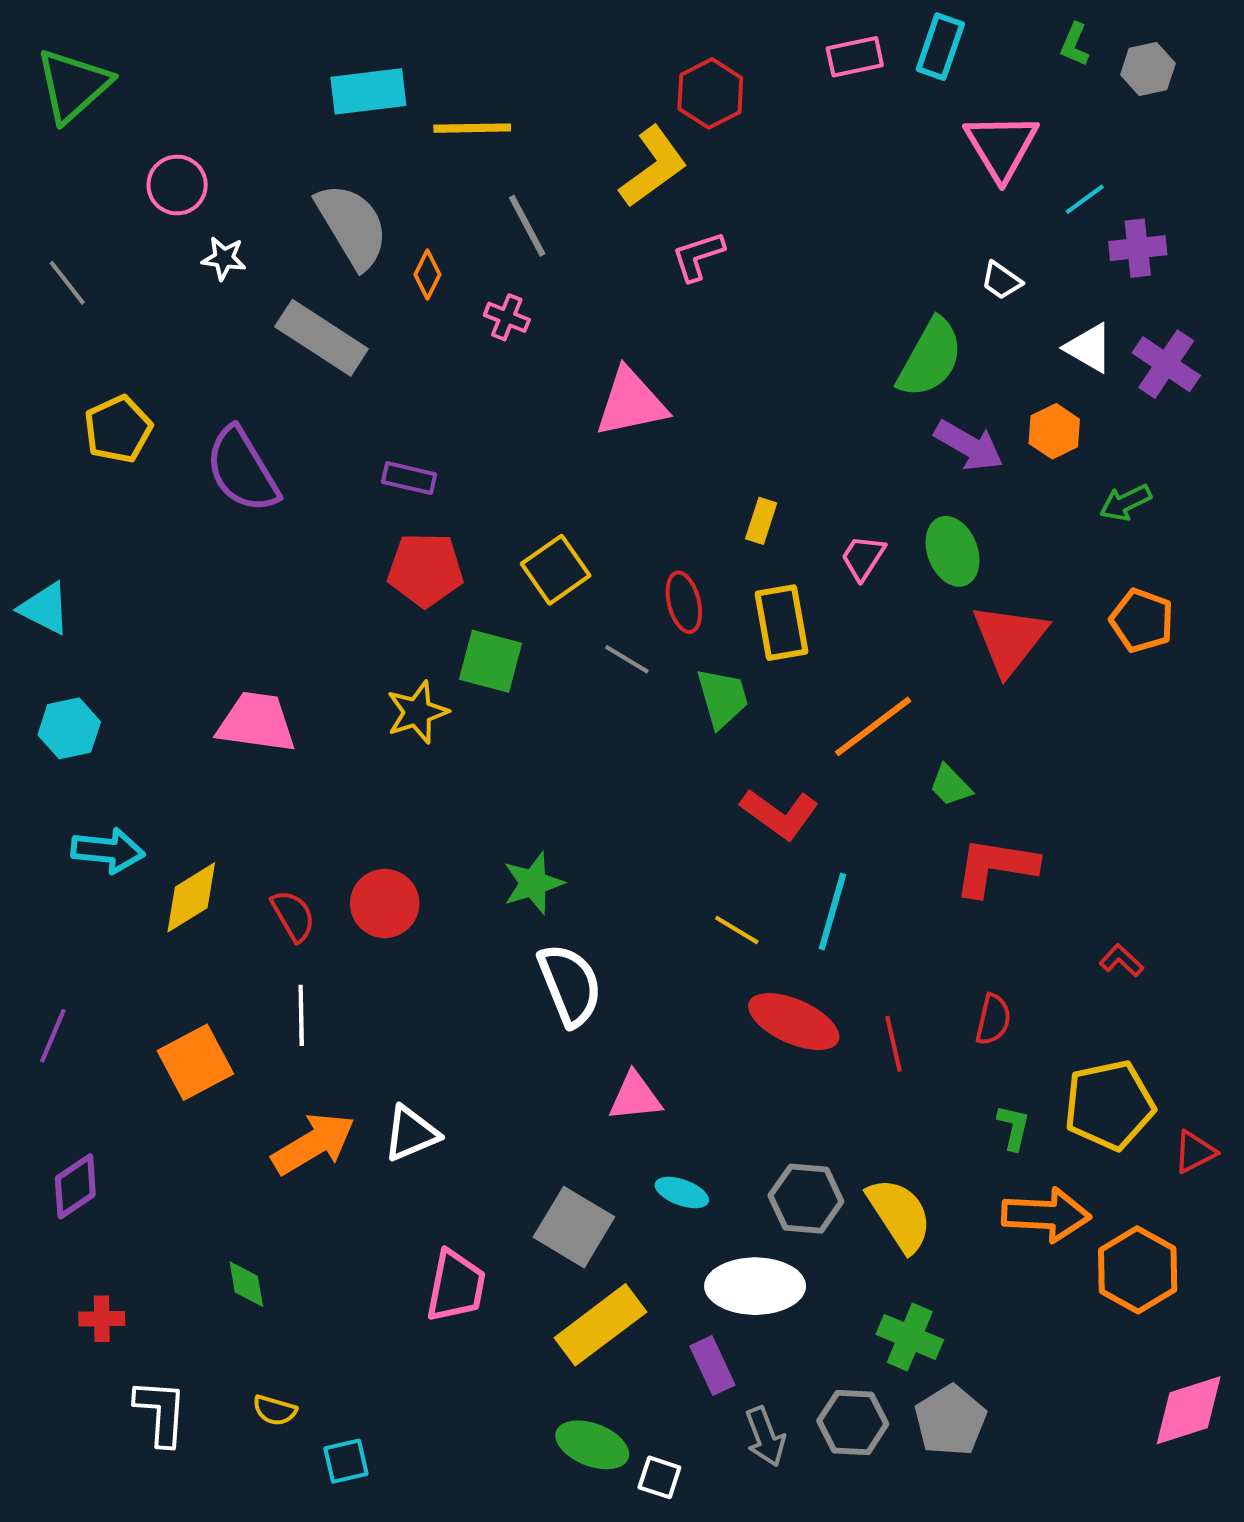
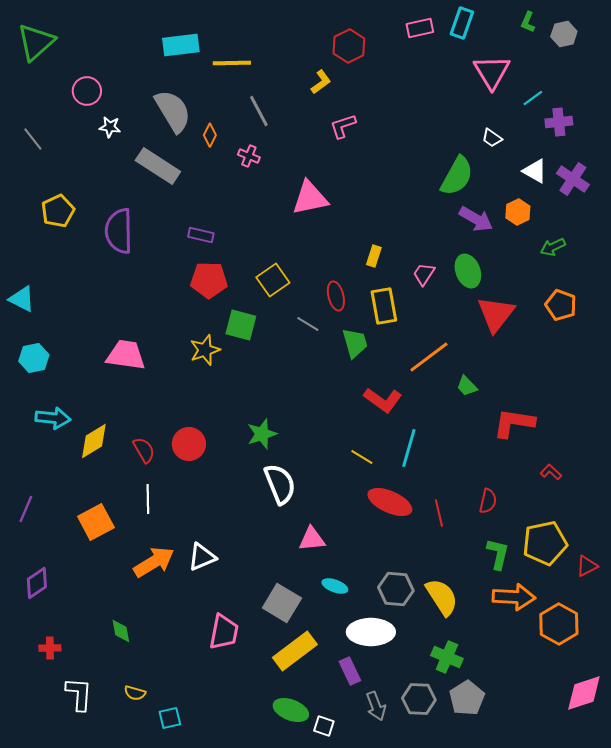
yellow L-shape: (653, 167) -> (321, 82), size x0.6
purple semicircle: (242, 470) -> (119, 231), turned 30
red L-shape: (995, 867) -> (514, 423), moved
green L-shape: (1014, 1127) -> (498, 554), size x1.4

